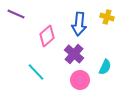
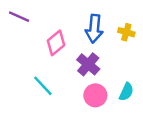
yellow cross: (107, 17) -> (126, 32), moved
cyan semicircle: (105, 67) -> (126, 92), moved

